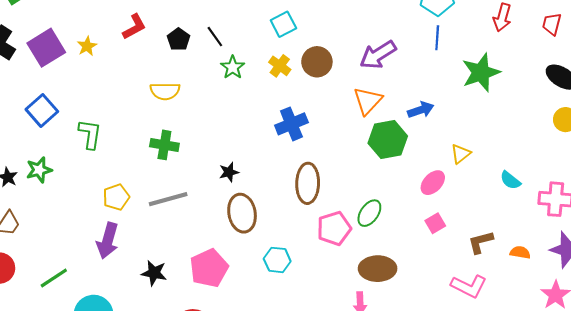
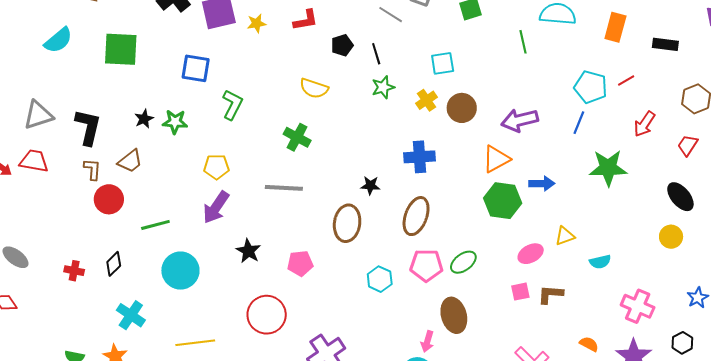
blue square: (42, 110) -> (196, 68), turned 32
black star: (229, 172) -> (370, 185), moved
cyan semicircle: (510, 180) -> (600, 262), moved, turned -70
yellow pentagon: (116, 197) -> (216, 167), moved
brown L-shape: (481, 242) -> (550, 294), moved
cyan hexagon: (277, 260) -> (380, 279), moved
pink pentagon: (209, 268) -> (300, 263), size x0.7
brown ellipse: (378, 269) -> (454, 315), turned 56

